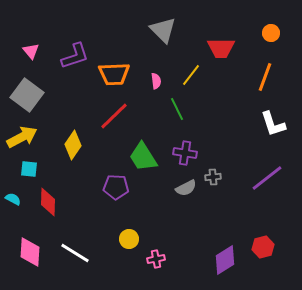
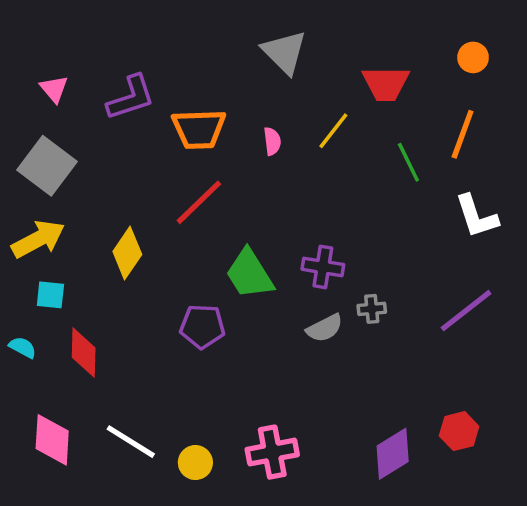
green line: (177, 109) -> (408, 162), moved
yellow circle: (129, 239) -> (195, 463), moved
pink cross: (156, 259) -> (272, 452), size x1.6

